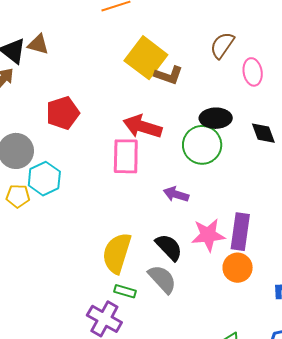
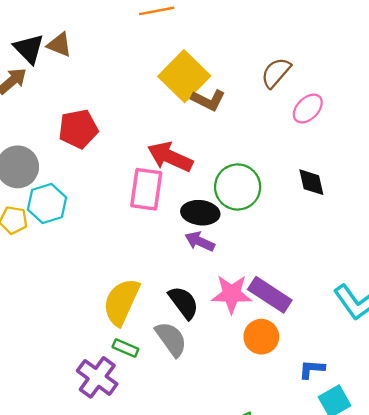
pink ellipse: (253, 72) -> (308, 109), turned 48
black ellipse: (216, 118) -> (200, 213), moved
purple rectangle: (240, 232) -> (270, 295), turned -72

